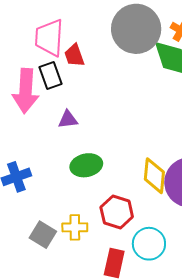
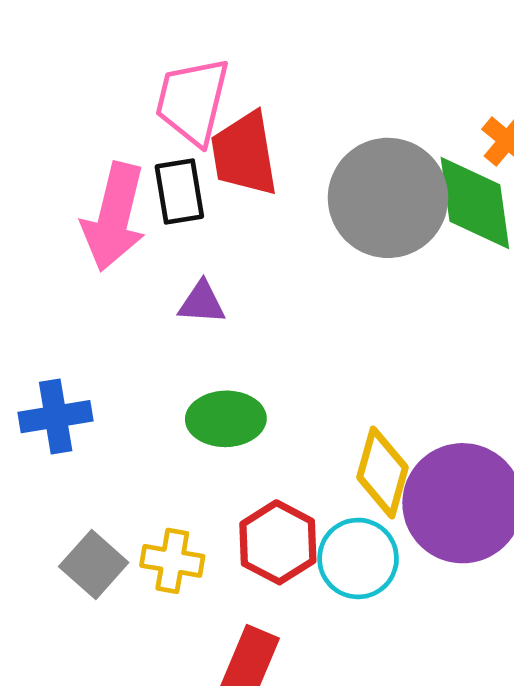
gray circle: (136, 29) -> (388, 198), moved
red trapezoid: (74, 55) -> (244, 154), size x1.5
cyan circle: (149, 244) -> (358, 558), moved

